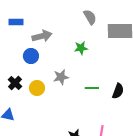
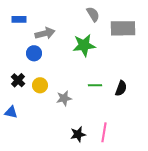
green star: (81, 48) -> (84, 45), size x1.6
gray star: (61, 77) -> (64, 98), moved

